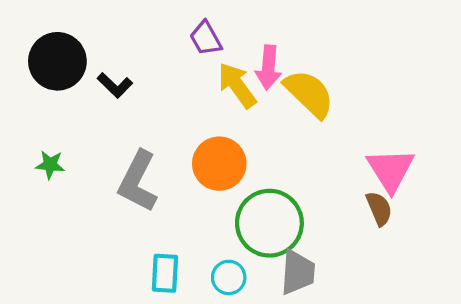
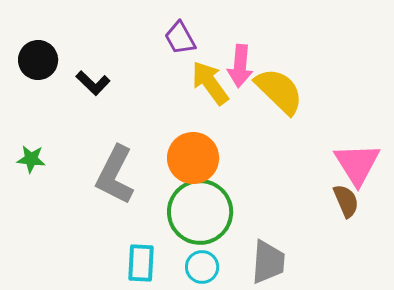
black circle: (57, 61) -> (38, 60), size x0.7
green circle: (269, 223) -> (200, 212), moved

